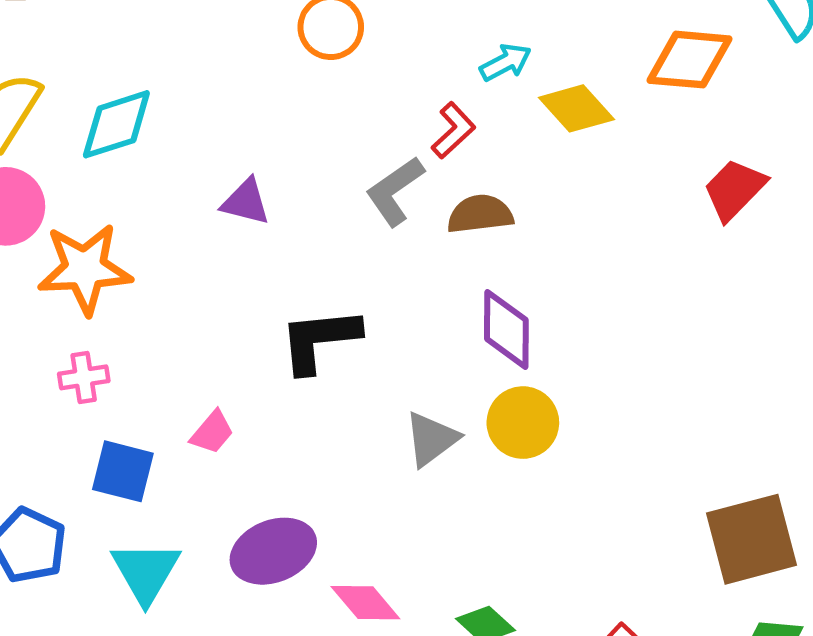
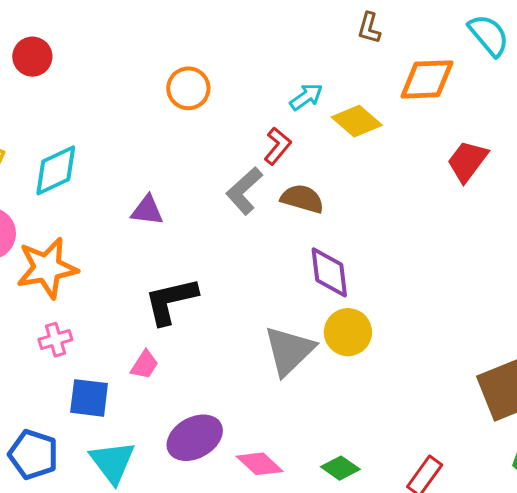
brown semicircle: (480, 214) -> (302, 199), turned 30
black L-shape: (319, 340) -> (171, 301), moved
gray triangle: (431, 439) -> (289, 351), size x1.4

